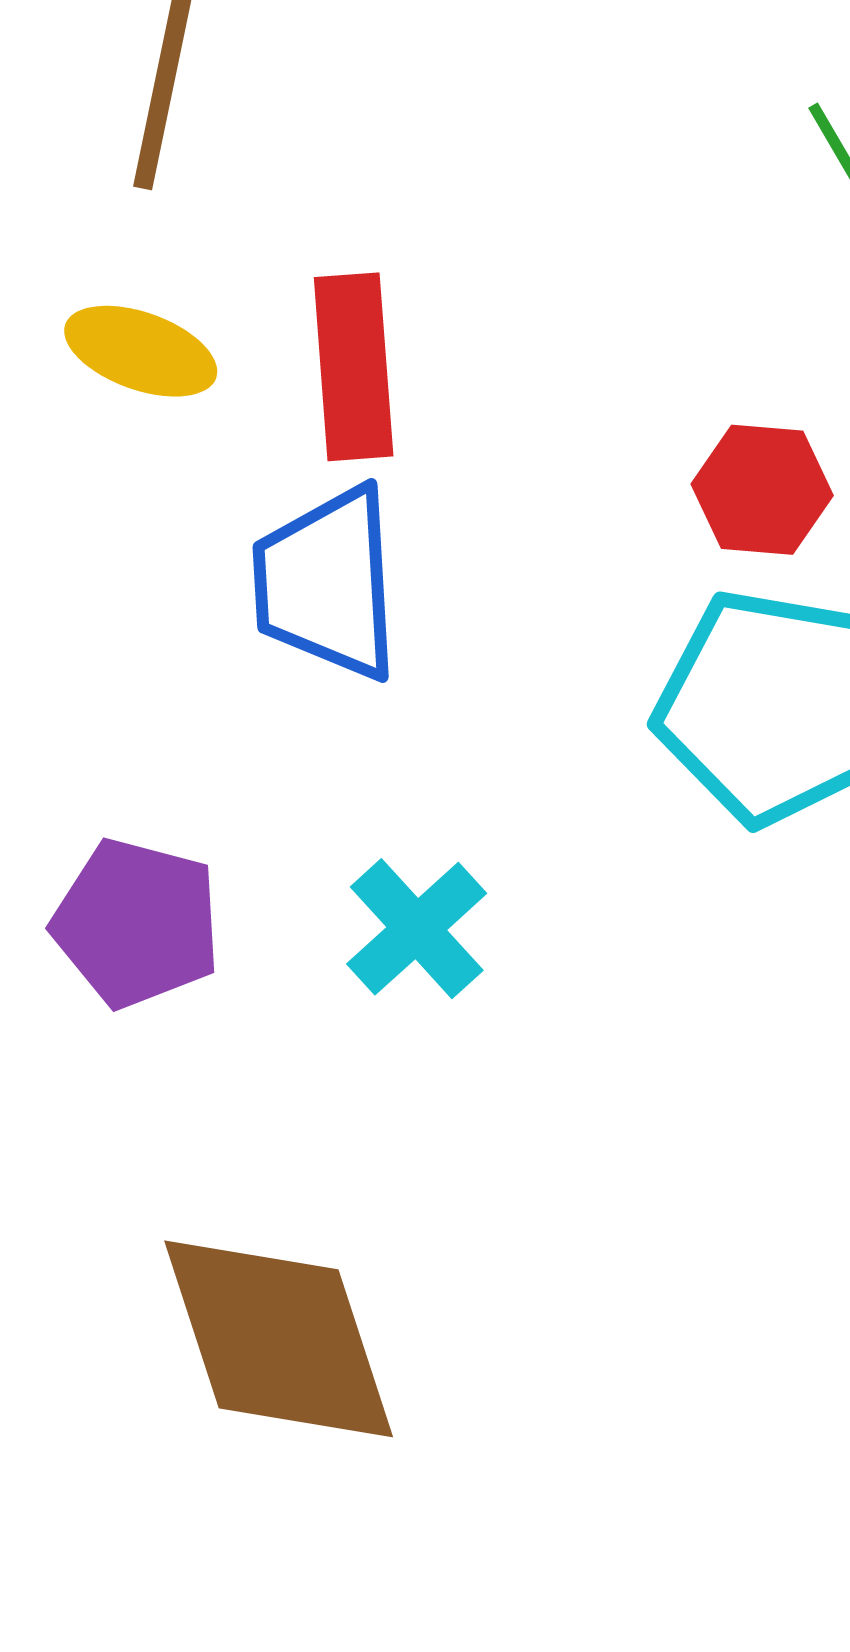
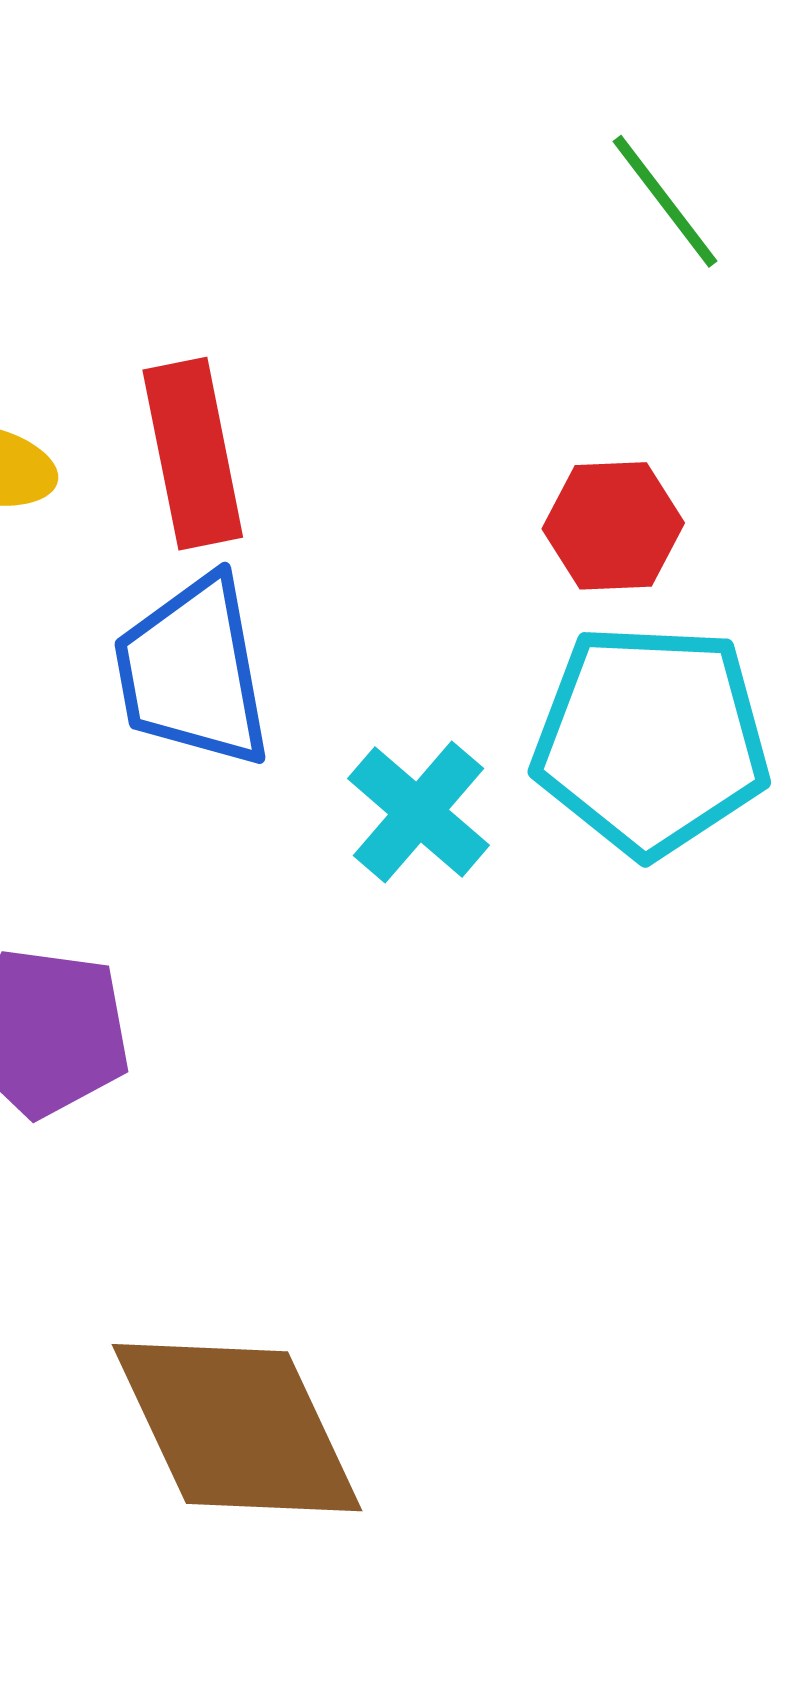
cyan cross: (417, 929) -> (418, 812), moved

